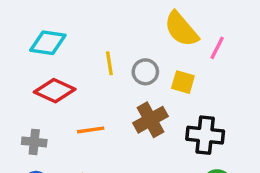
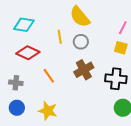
yellow semicircle: (181, 29) -> (80, 17), moved
yellow square: (183, 82) -> (121, 48), moved
orange line: (91, 130) -> (49, 76), turned 63

